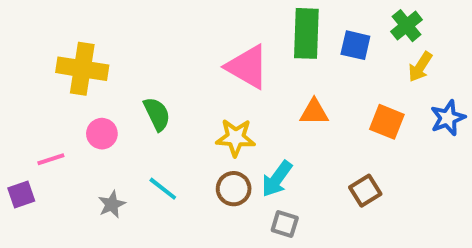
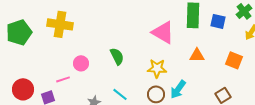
yellow cross: (82, 69) -> (60, 24), moved
pink circle: (102, 134) -> (81, 63), moved

